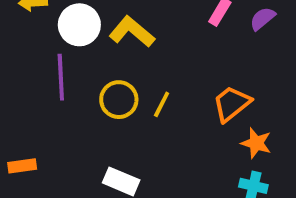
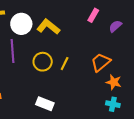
purple semicircle: (262, 19) -> (115, 26), moved

